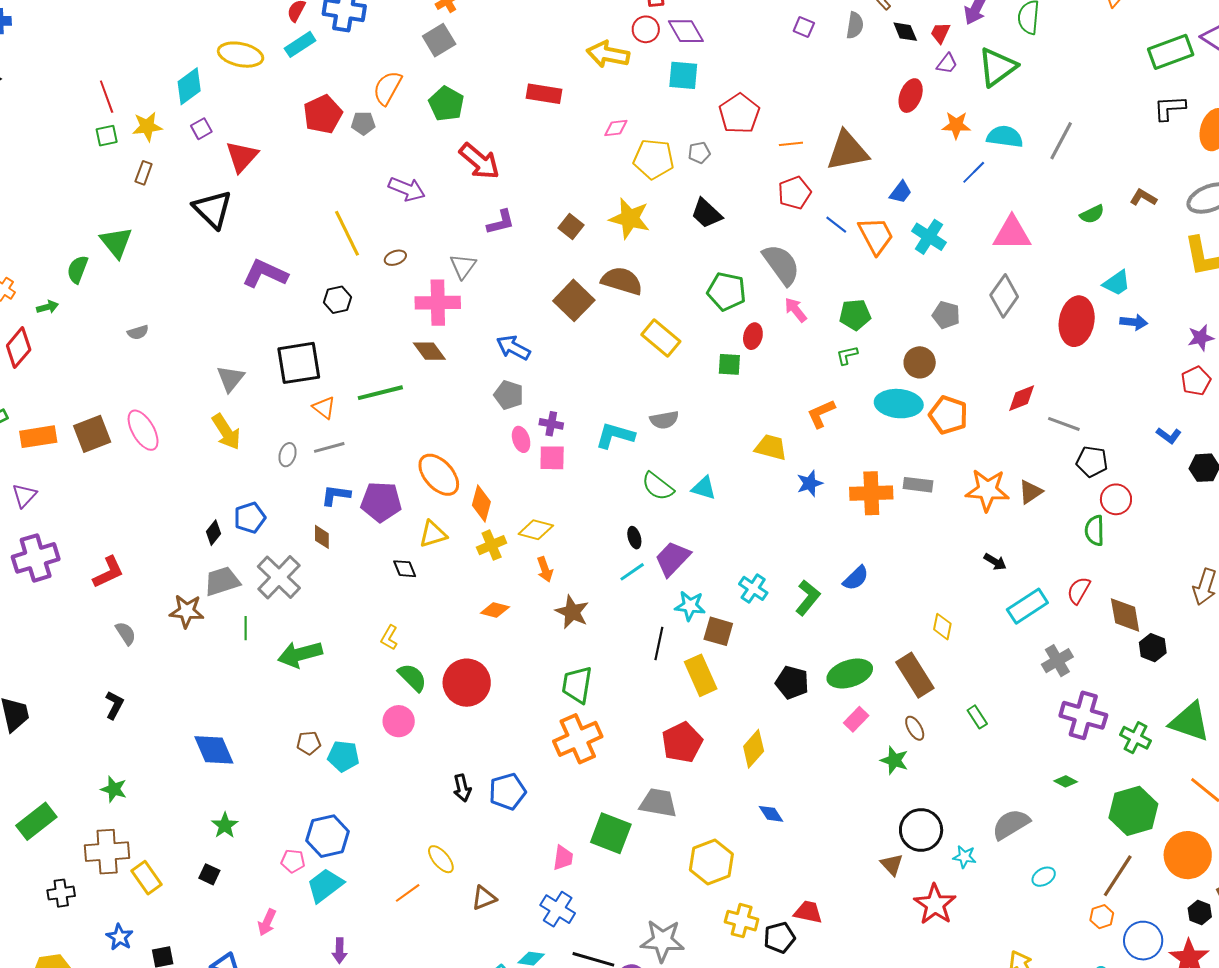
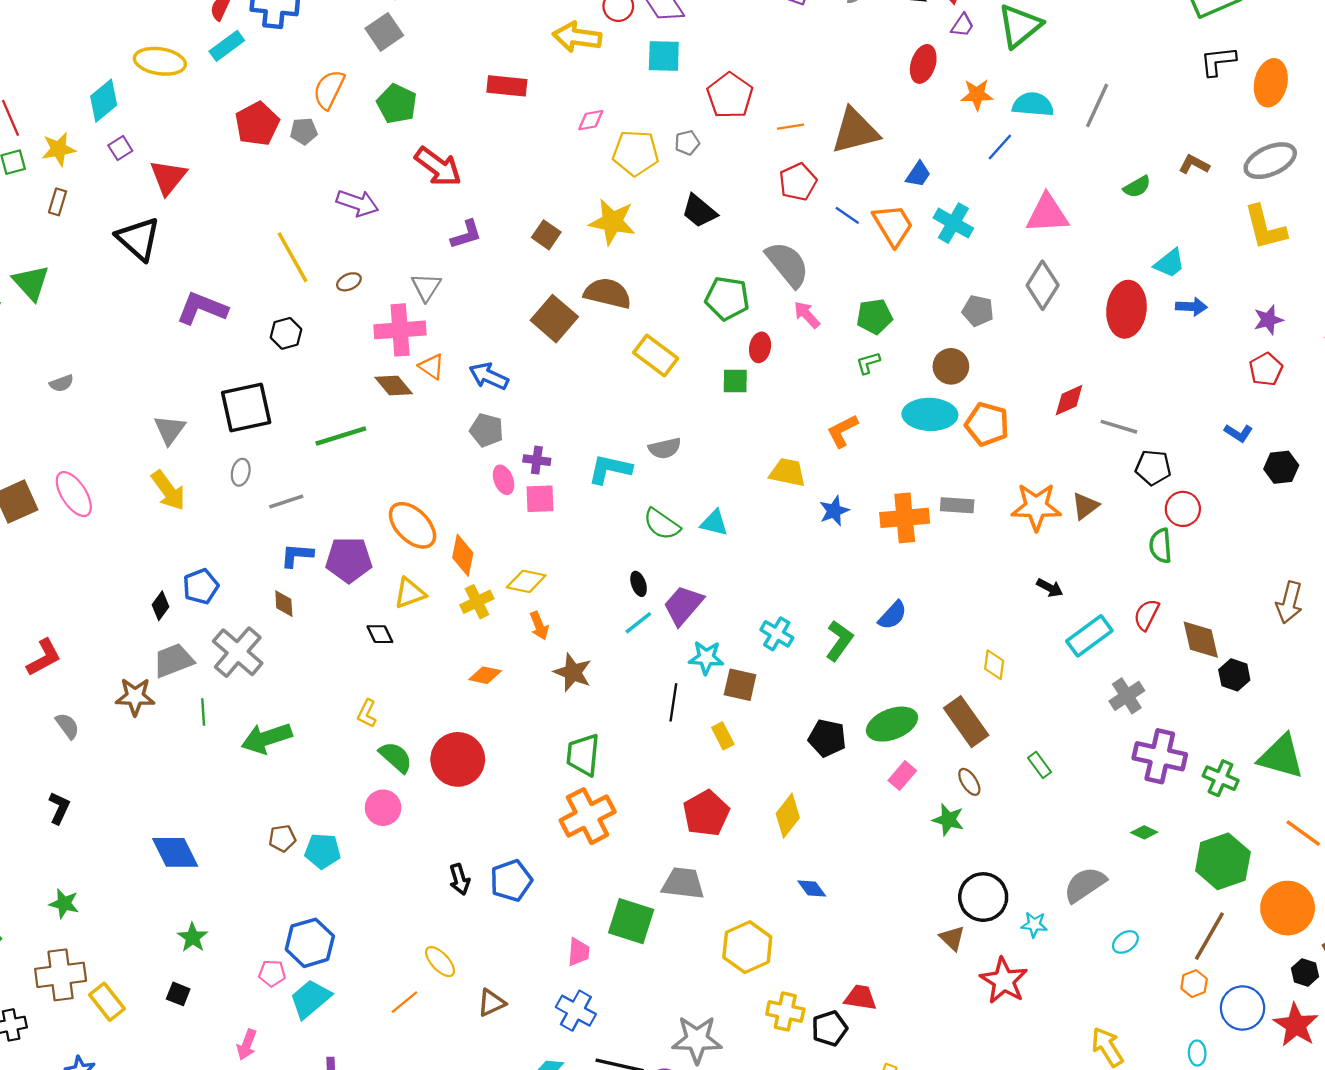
orange triangle: (324, 408) -> (432, 366), moved
gray ellipse: (288, 455) -> (241, 472), moved
yellow rectangle: (701, 675) -> (723, 736), size x0.6

